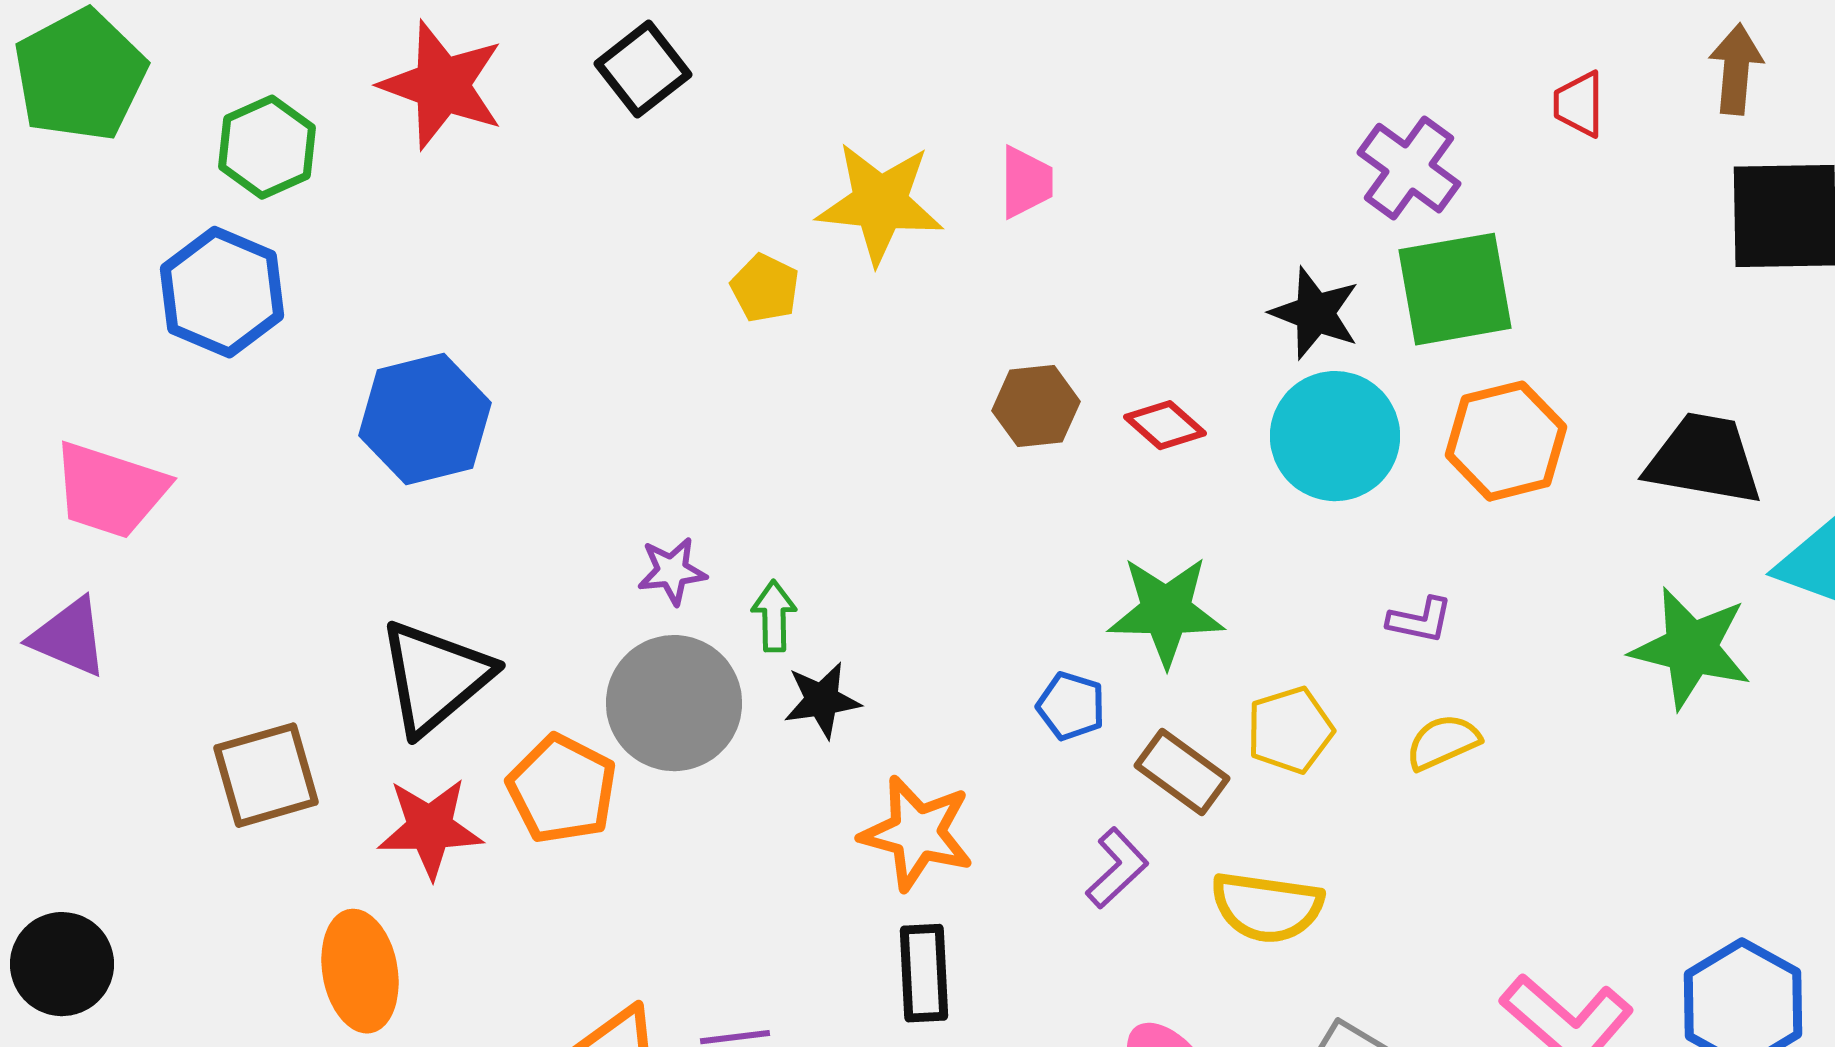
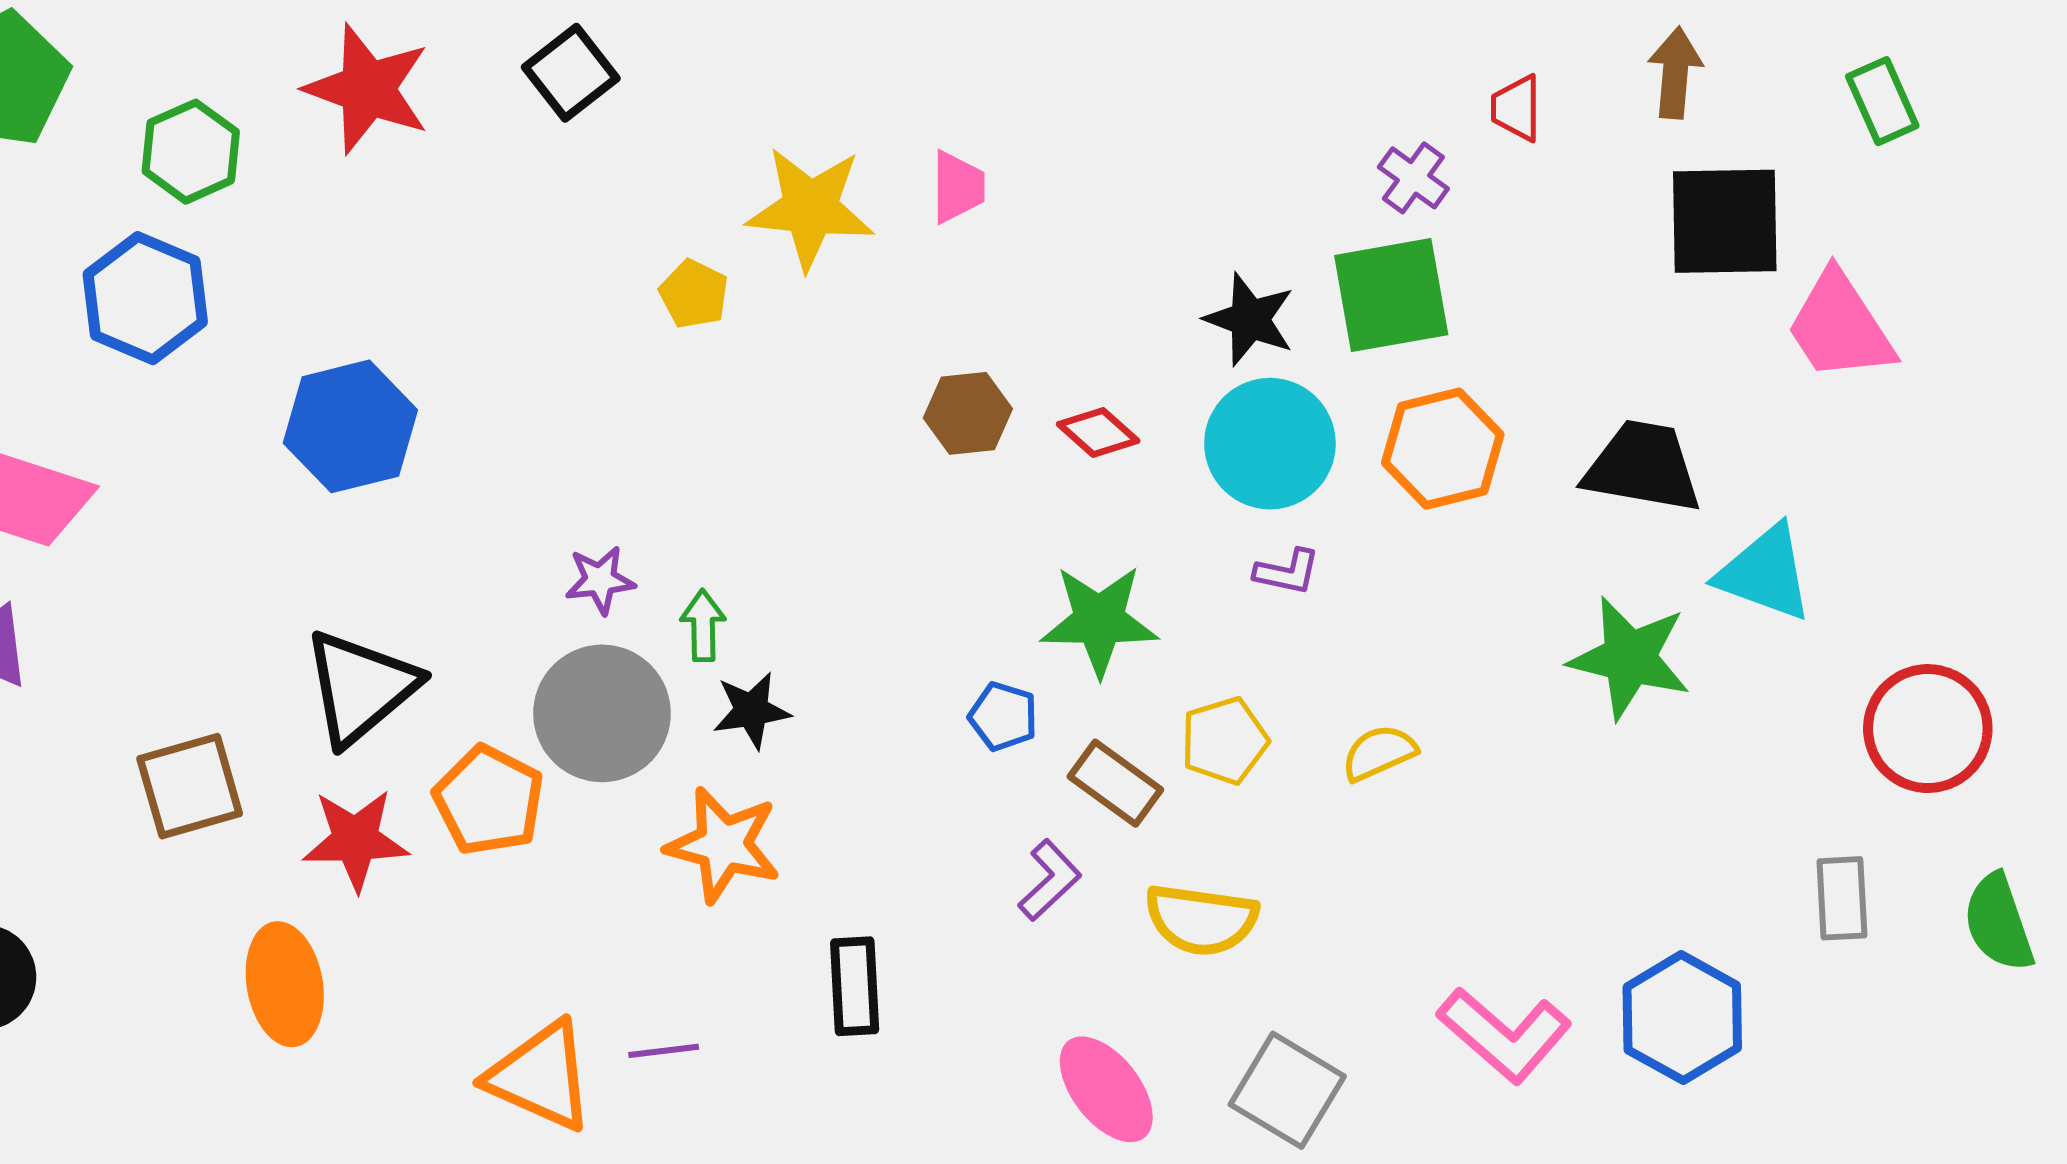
purple cross: (1409, 168) -> (1413, 178), moved, size x0.7
purple L-shape: (1420, 620) -> (1287, 572), moved
orange star: (917, 833) -> (723, 845), moved

